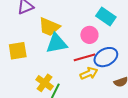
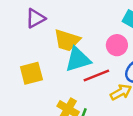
red line: (85, 57) -> (96, 76), moved

